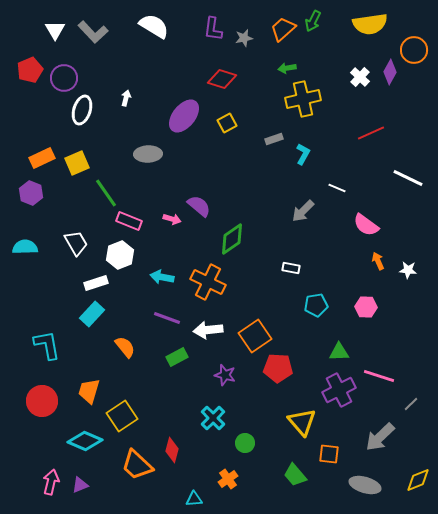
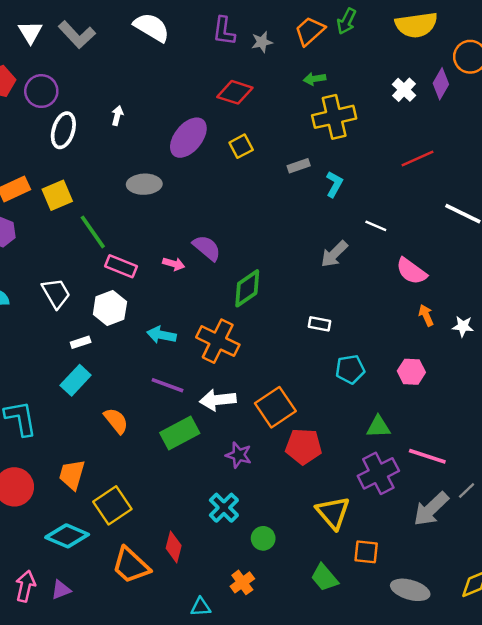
white rectangle: (96, 283) -> (81, 342), size x0.7
green rectangle: (177, 357) -> (180, 433), size x1.4
gray arrow: (380, 437) -> (431, 509), moved

